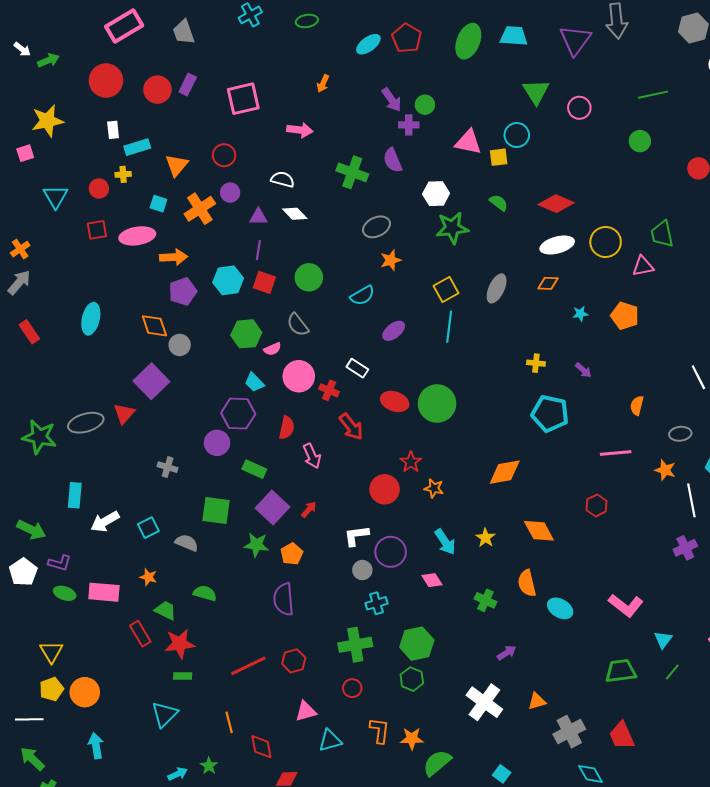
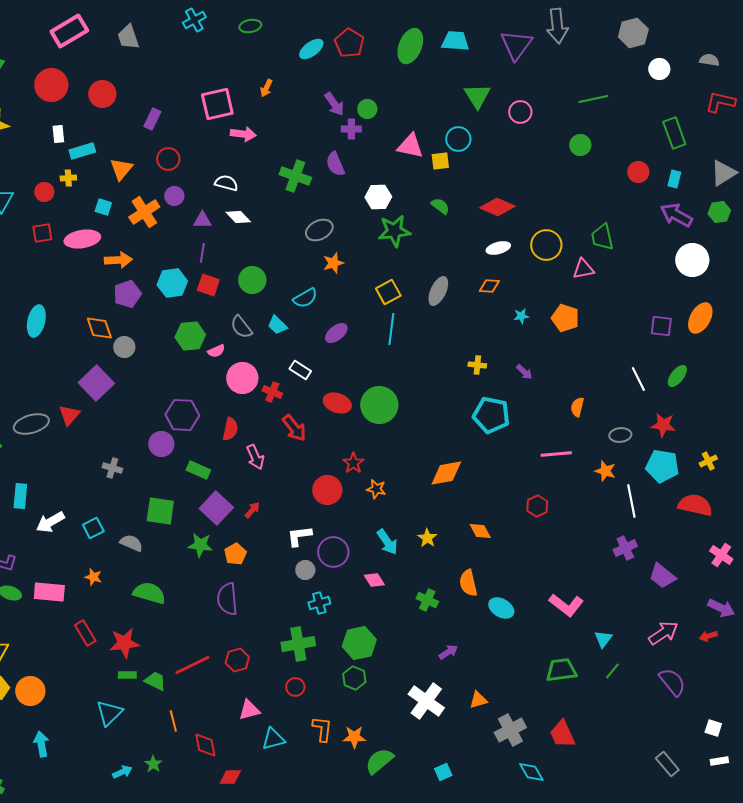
purple rectangle: (188, 85) -> (152, 119), moved
pink square: (243, 99) -> (217, 104), moved
white ellipse: (557, 245) -> (498, 248), size x0.7
cyan trapezoid: (254, 382) -> (277, 325), moved
orange diamond: (539, 531) -> (480, 531), size x0.7
green semicircle: (205, 593) -> (149, 593), size x1.4
green trapezoid: (166, 610) -> (155, 681), moved
cyan square: (502, 774) -> (443, 772), turned 30

